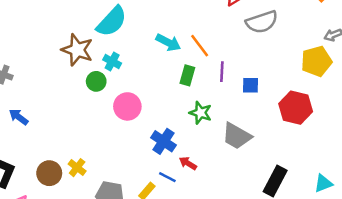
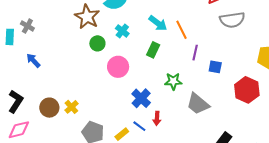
cyan cross: (112, 62) -> (122, 31), moved
green rectangle: (187, 75) -> (153, 50), moved
green star: (200, 113) -> (173, 81), turned -30
red arrow: (188, 163) -> (157, 118), turned -128

